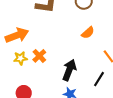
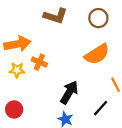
orange semicircle: (88, 33) -> (97, 54), size x1.6
orange cross: (39, 56) -> (39, 62), moved, turned -32

